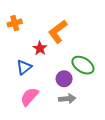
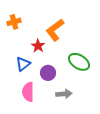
purple circle: (64, 79) -> (48, 73), moved
pink semicircle: (29, 97) -> (28, 92), turned -42

